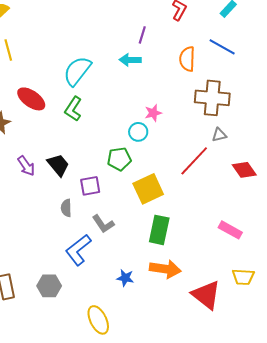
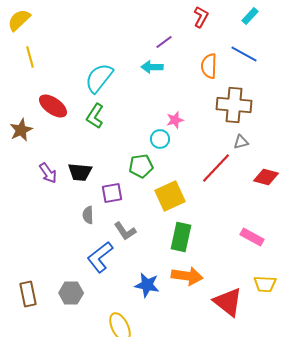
purple line: (142, 35) -> (164, 42), turned 36
black trapezoid: (58, 165) -> (80, 172), turned 135
red diamond: (244, 170) -> (266, 177), turned -40
blue star: (125, 278) -> (147, 285), size x1.4

